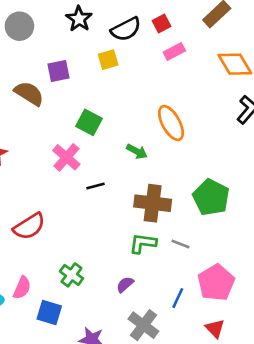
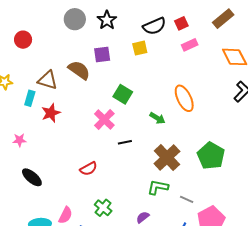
black star: (79, 19) -> (107, 20), moved
brown cross: (153, 203) -> (167, 158), turned 36
red semicircle: (29, 226) -> (88, 169), moved, size x0.7
gray line: (180, 244) -> (187, 199), moved

